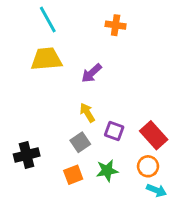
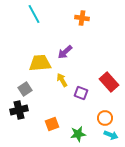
yellow trapezoid: (46, 59) -> (40, 63), moved
red rectangle: (154, 135) -> (109, 82), moved
gray square: (80, 142) -> (25, 89), moved
green star: (107, 171) -> (78, 134), moved

